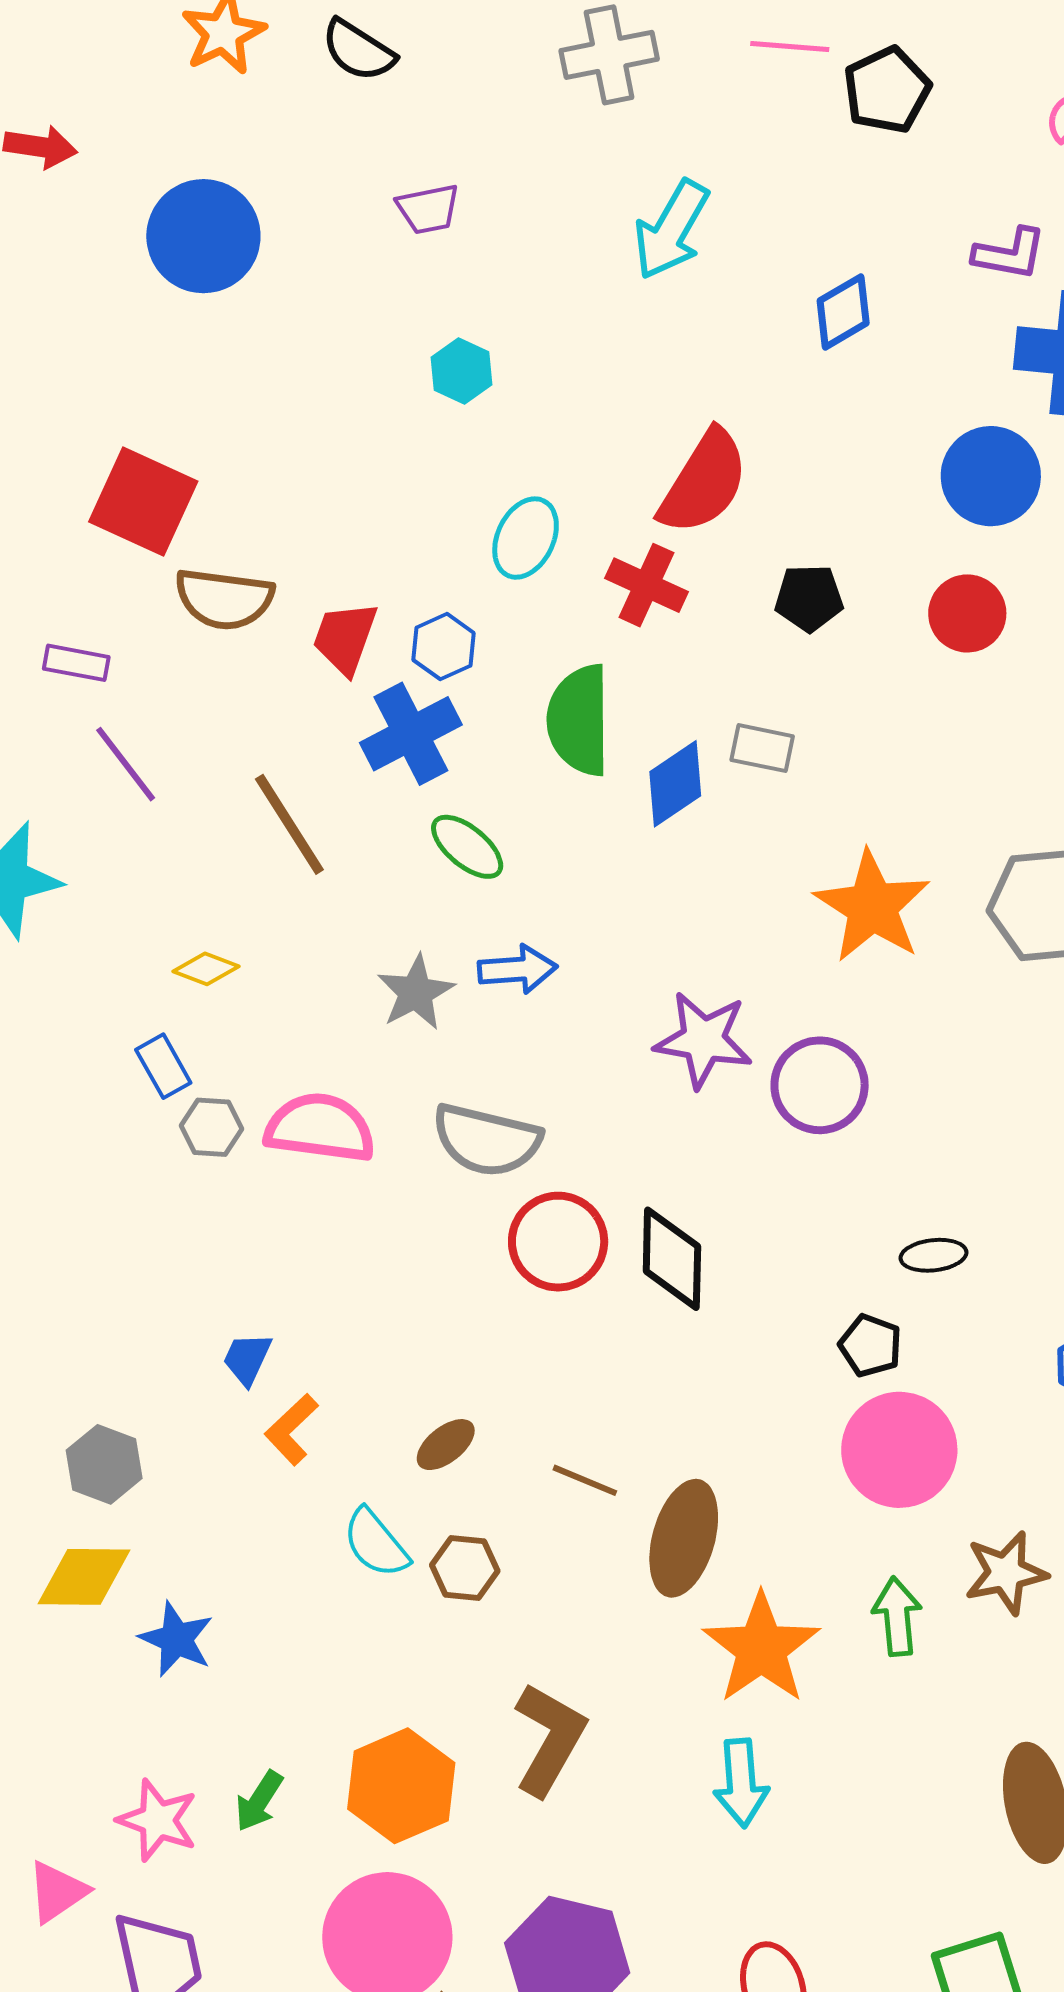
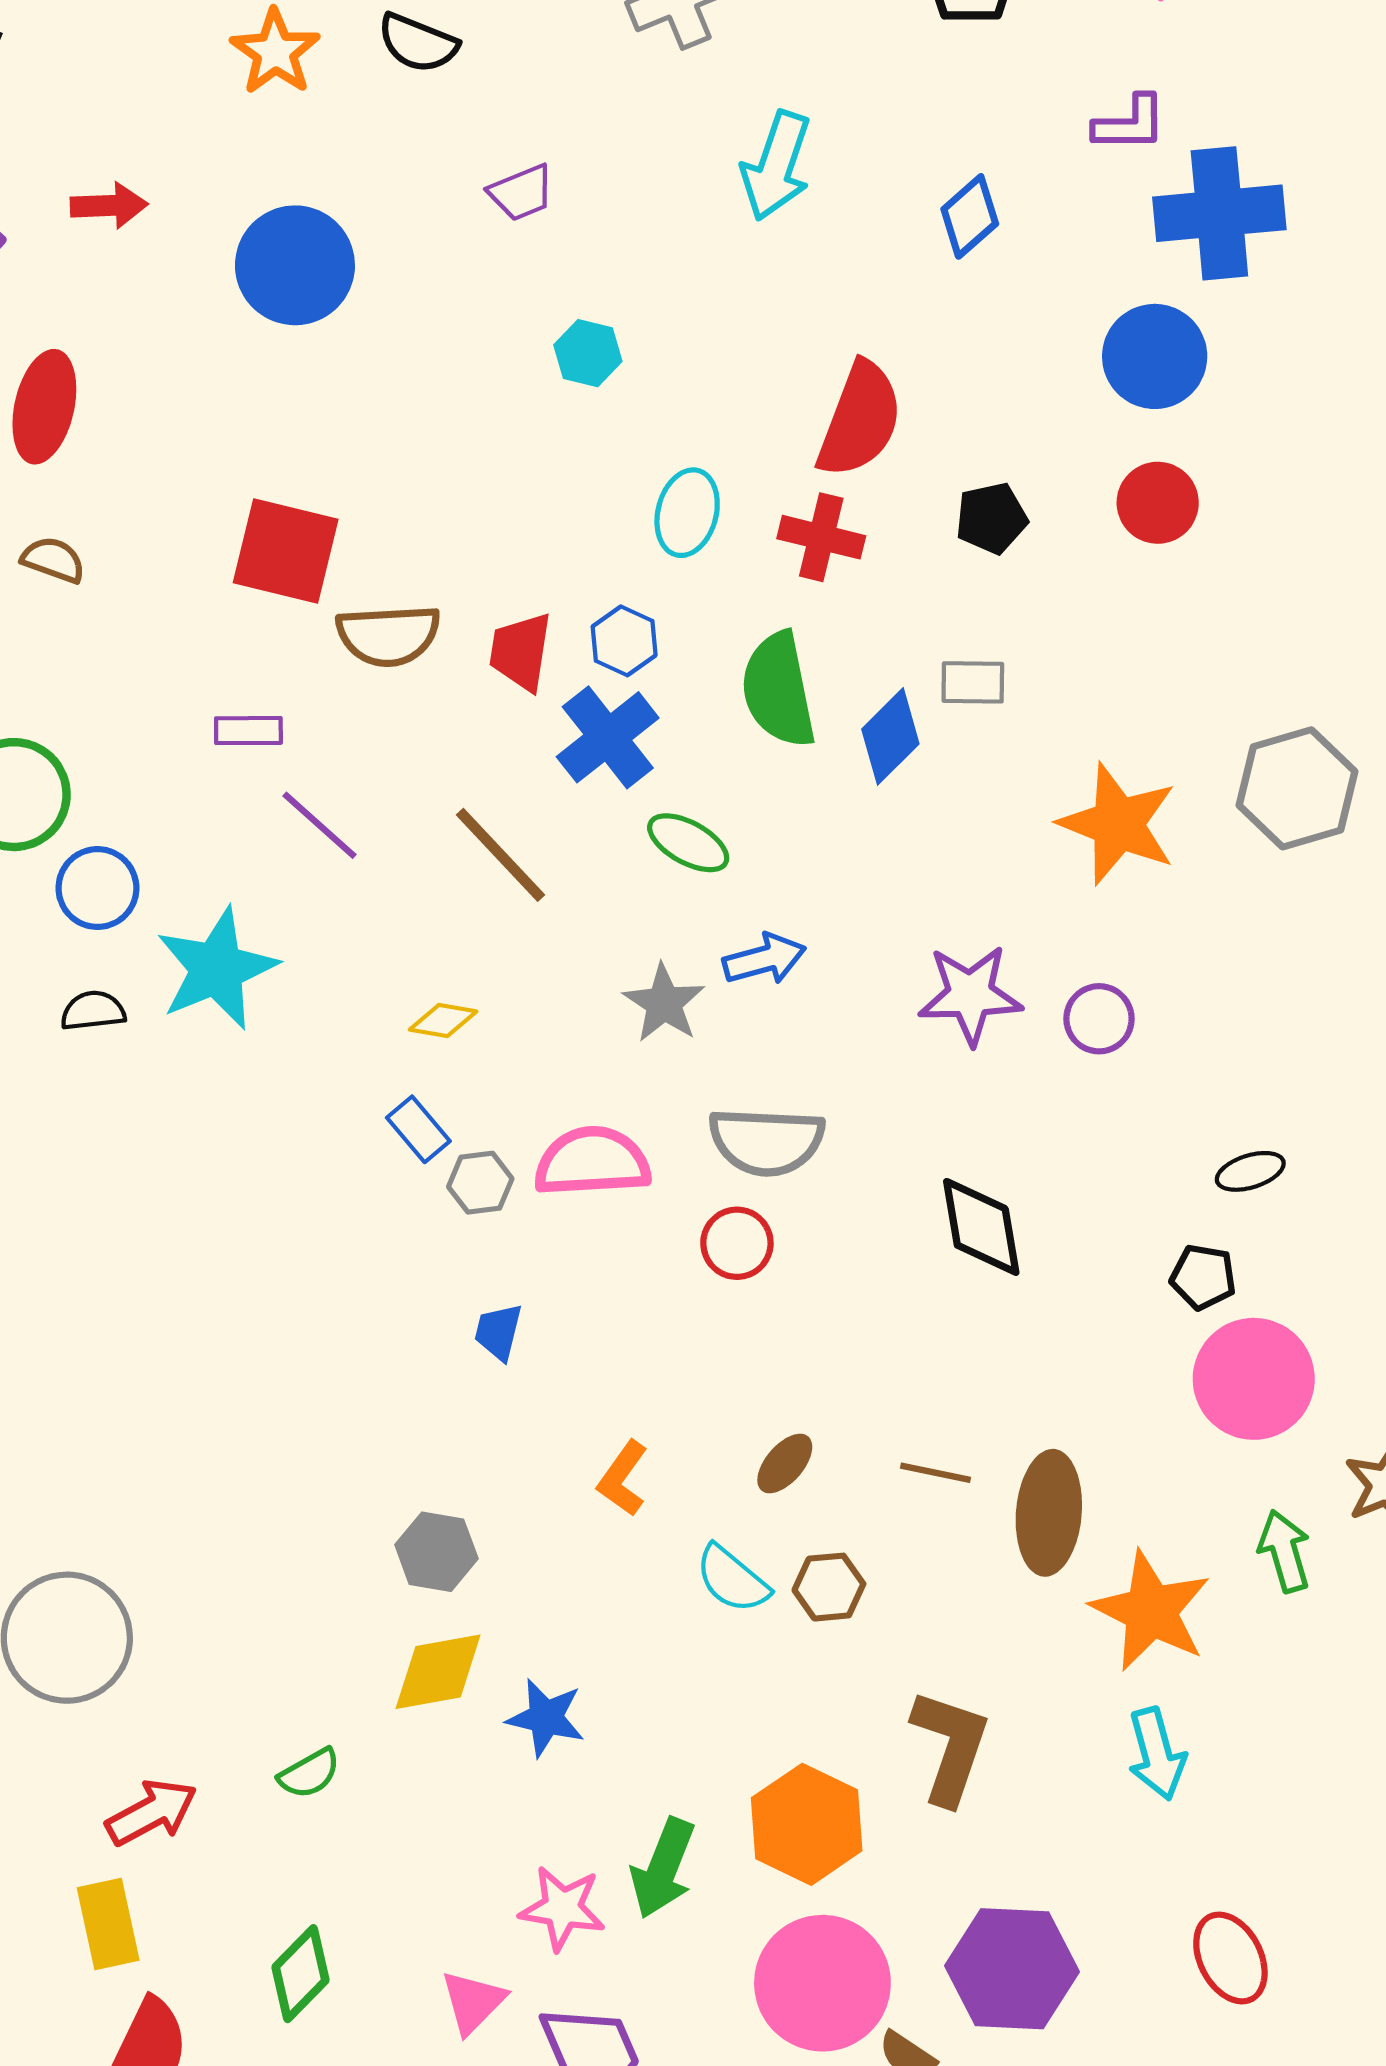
purple circle: (820, 1085) -> (1099, 1019), size x0.7
red circle: (558, 1242) -> (737, 1243), moved, size x0.7
blue trapezoid: (247, 1359) -> (498, 1332), moved
green arrow: (259, 1801) -> (663, 1868), size x1.5

